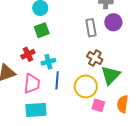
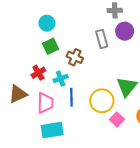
brown cross: (95, 58) -> (75, 57), moved
pink square: (98, 105) -> (117, 119), turned 32

